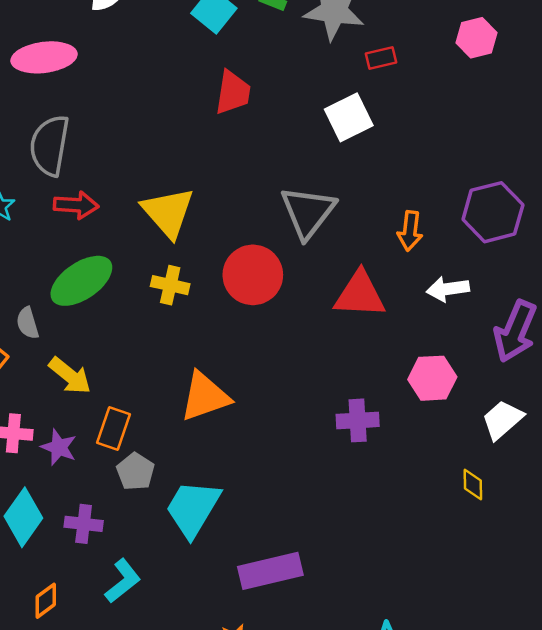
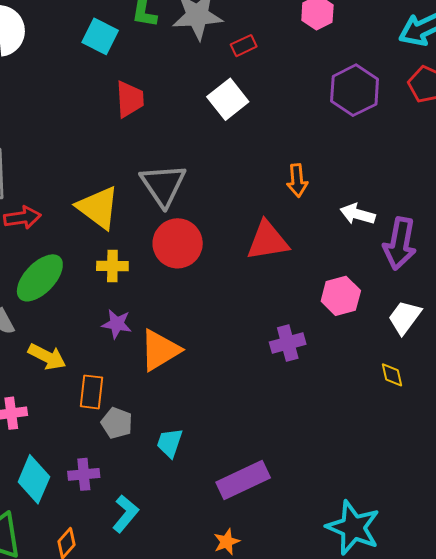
gray triangle: (308, 212) -> (163, 185), moved
purple hexagon: (493, 212) -> (355, 90), moved
white arrow: (448, 289) -> (358, 214), moved, turned 36
purple star: (59, 447) -> (117, 324), moved
cyan trapezoid: (193, 508) -> (170, 443), size x0.6

